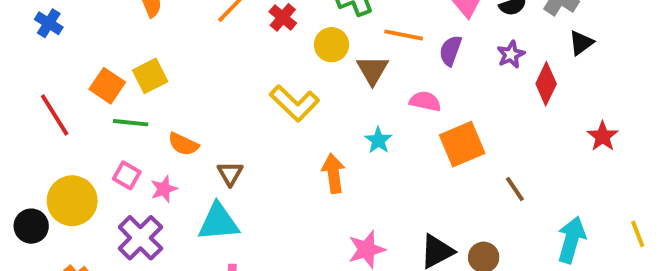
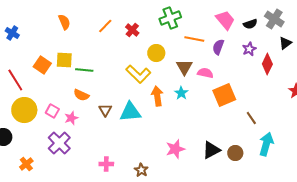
yellow circle: (332, 45) -> (156, 53), moved
brown triangle: (372, 70) -> (184, 67), moved
yellow square: (150, 76) -> (64, 60), turned 30
green line: (131, 123) -> (84, 70), moved
orange arrow: (333, 173) -> (157, 96), moved
yellow circle: (72, 201) -> (24, 110), moved
cyan triangle: (218, 222) -> (130, 112), moved
cyan arrow: (571, 240) -> (266, 144), moved

